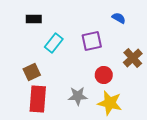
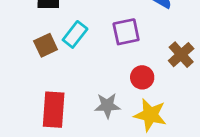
brown square: (32, 72) -> (46, 45), moved

